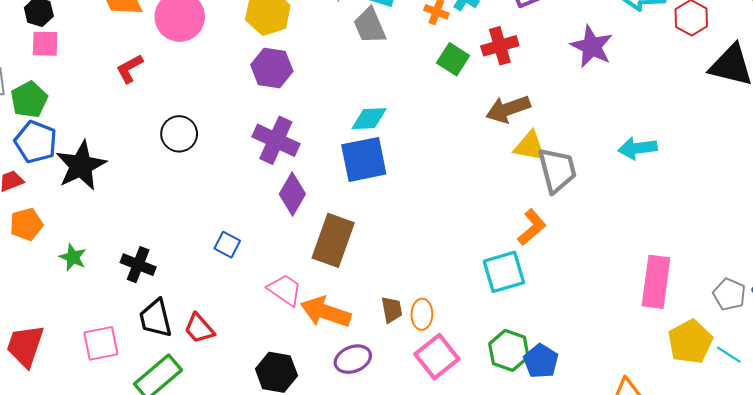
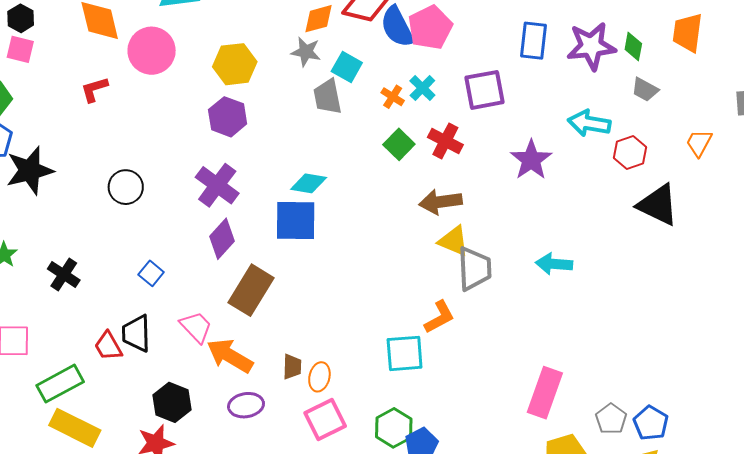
red cross: (500, 46) -> (445, 141), turned 32
black circle: (179, 134) -> (126, 187), moved
black trapezoid: (156, 318) -> (136, 333), moved

